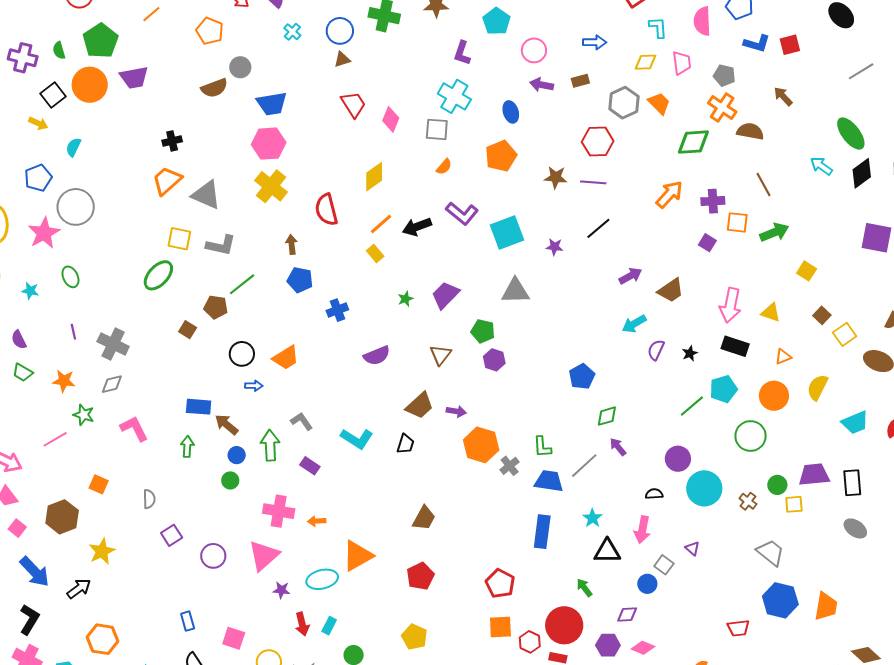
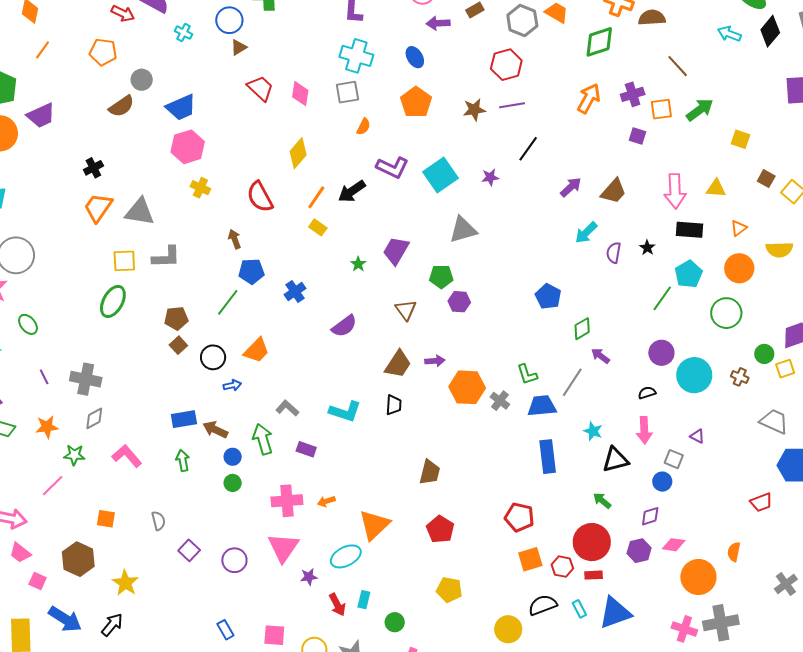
yellow cross: (271, 186) -> (200, 188), size x0.6
green line: (242, 284) -> (228, 302), moved
brown square: (188, 330) -> (178, 345), moved, turned 30
yellow semicircle: (817, 387) -> (779, 250), turned -104

